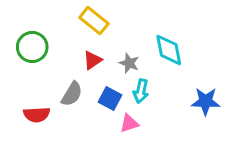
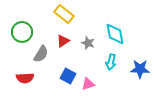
cyan arrow: (141, 91) -> (111, 62), moved
gray semicircle: (72, 94) -> (41, 54), moved
blue square: (110, 98) -> (68, 76), moved

